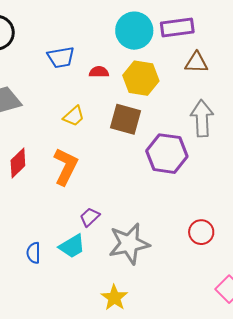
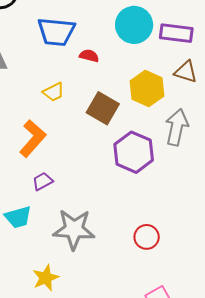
blue trapezoid: (61, 57) -> (56, 32), size x1.4
yellow hexagon: (141, 78) -> (147, 88), moved
purple trapezoid: (90, 217) -> (43, 181), moved

